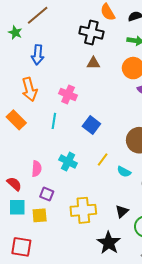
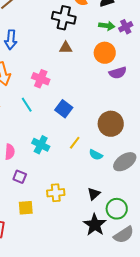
cyan line: (54, 121) -> (27, 105), turned -42
yellow cross: (83, 210) -> (56, 193), size x0.7
yellow square: (40, 215) -> (26, 208), moved
black star: (109, 243) -> (95, 225), moved

